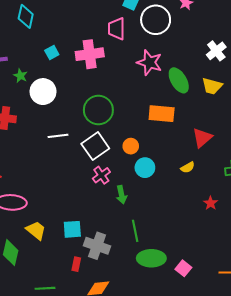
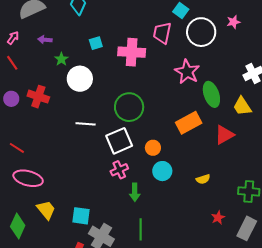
yellow trapezoid: (212, 86) -> (242, 106), turned 30
orange rectangle: (162, 114) -> (189, 123), turned -45
red triangle: (202, 138) -> (224, 135), moved

